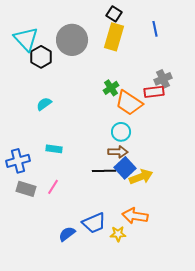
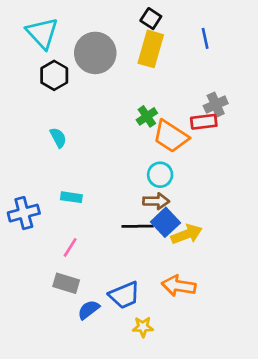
cyan triangle: (26, 39) -> (42, 33), moved
cyan semicircle: (44, 104) -> (58, 138), turned 98
gray rectangle: (26, 189) -> (66, 283), moved
yellow star: (118, 234) -> (143, 327), moved

